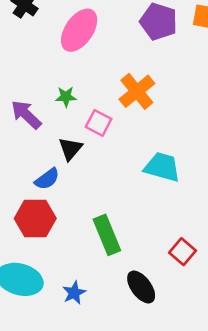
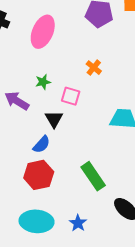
orange cross: (137, 91) -> (94, 68), size x0.6

